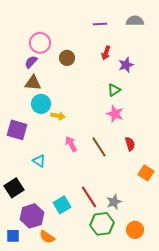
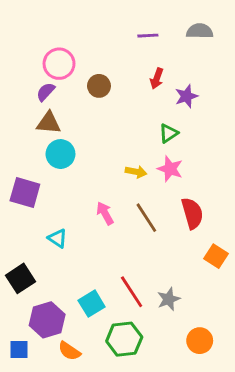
yellow arrow: (58, 116) -> (136, 172), moved
red semicircle: (130, 144) -> (192, 213), size x1.5
green hexagon: (102, 224) -> (124, 339), moved

